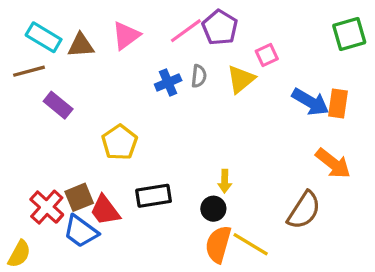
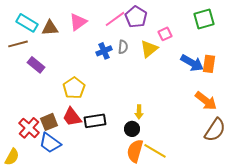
green square: (349, 34) -> (204, 19), moved
red trapezoid: (105, 210) -> (72, 117), moved
brown semicircle: (304, 210) -> (215, 130), moved

